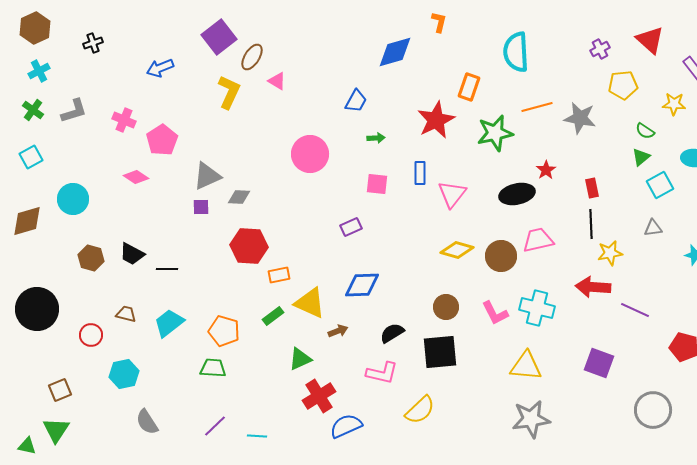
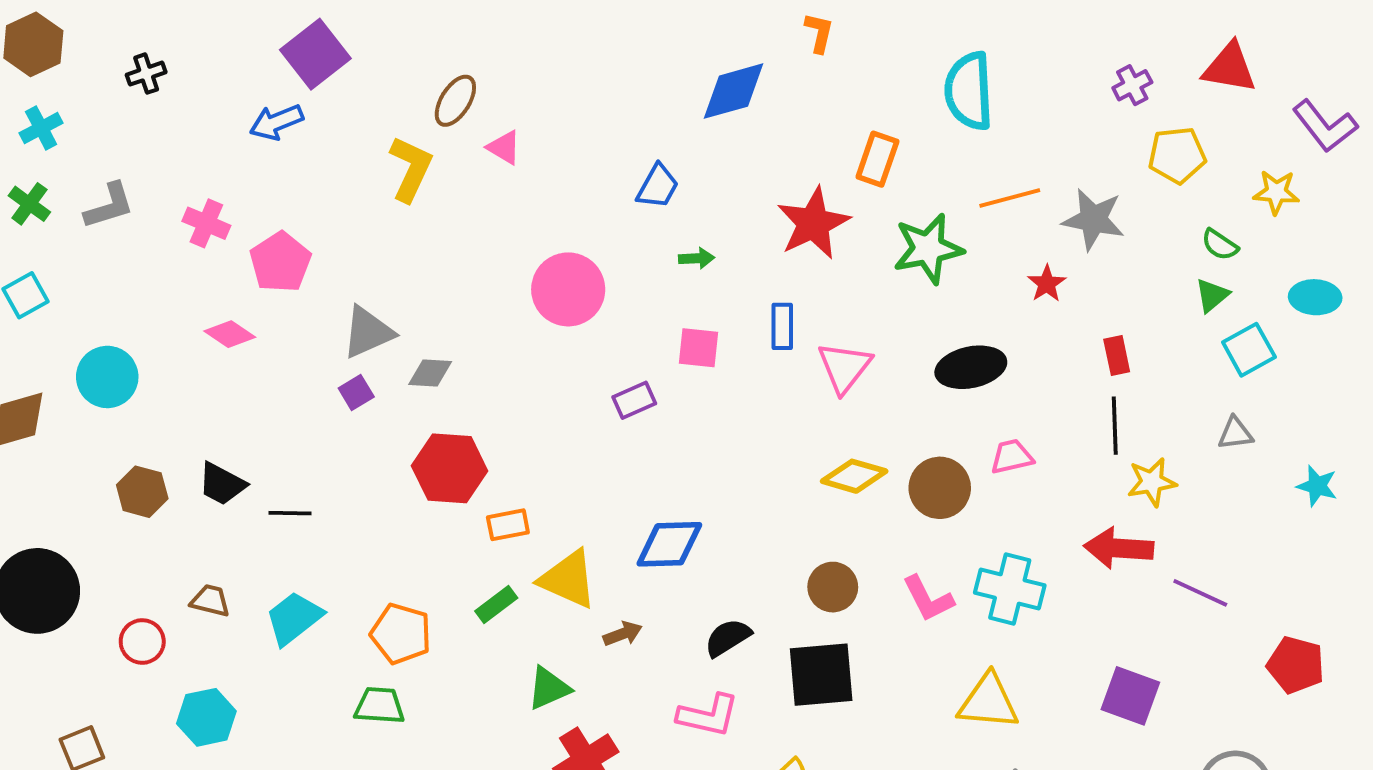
purple square: (219, 37) -> (315, 54), moved
red triangle: (650, 40) -> (1230, 68), turned -32
red star: (546, 170) -> (1047, 284), moved
purple square: (201, 207) -> (356, 393), turned -30
purple rectangle: (351, 227) -> (634, 400), moved
pink trapezoid: (538, 240) -> (1012, 457), size x0.7

